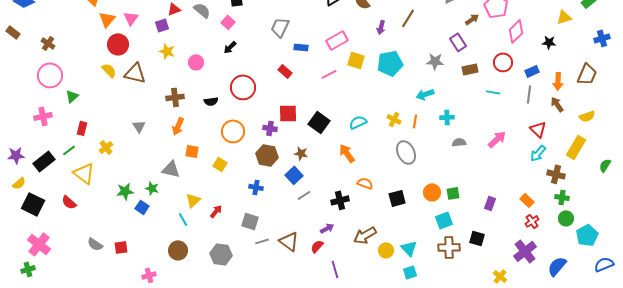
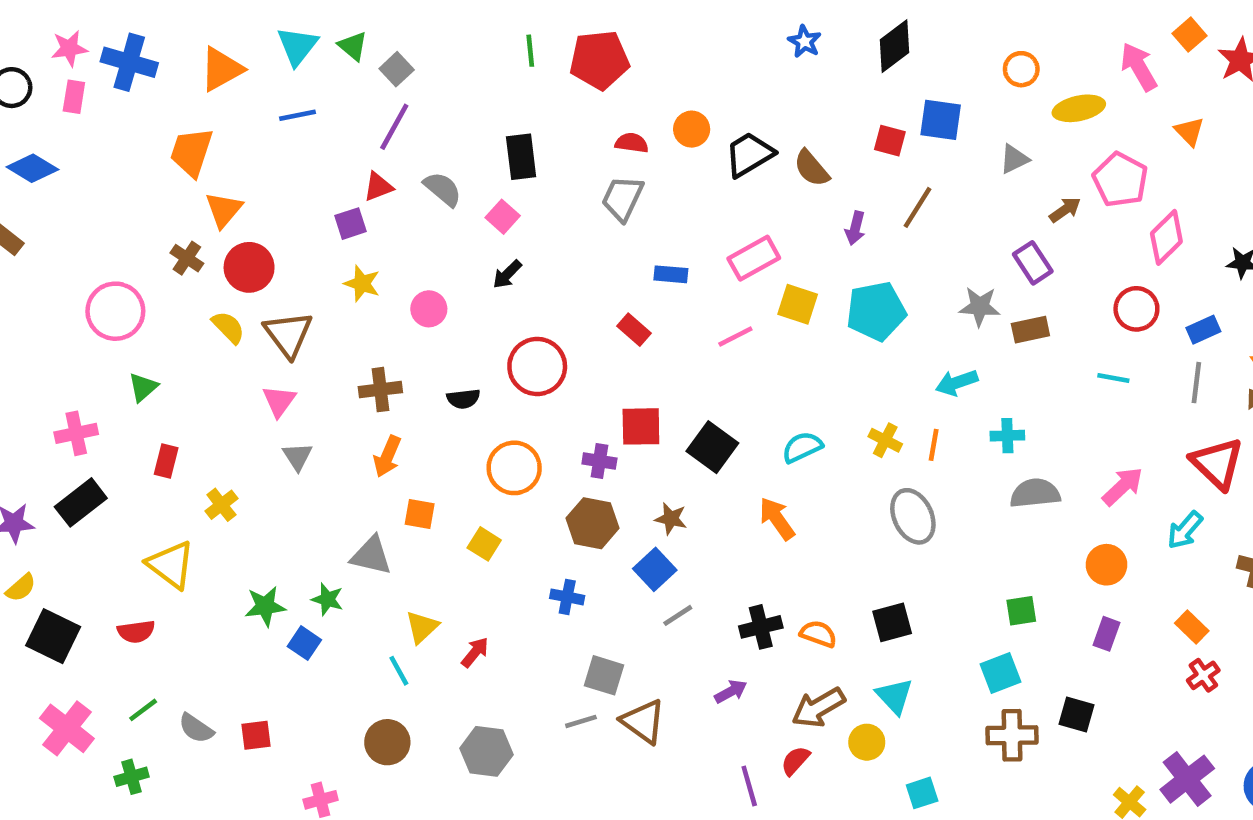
pink triangle: (131, 18) -> (279, 401), moved
gray trapezoid: (280, 27) -> (622, 198), moved
brown cross: (48, 43) -> (187, 258), moved
brown rectangle: (470, 69) -> (1030, 330), moved
brown triangle: (135, 73) -> (288, 334), turned 40
pink circle: (50, 75) -> (115, 311), moved
red triangle: (538, 129) -> (1217, 463), size x1.4
gray semicircle: (459, 142) -> (1035, 493), size x1.5
green line: (69, 150) -> (143, 710), moved
cyan arrow: (538, 153) -> (1185, 530), moved
black rectangle: (44, 161) -> (81, 502), moved
orange semicircle: (365, 183) -> (818, 634), moved
orange circle: (432, 192) -> (1106, 565), moved
red semicircle: (69, 202) -> (136, 632), turned -49
gray square: (250, 221) -> (604, 675), moved
red semicircle: (317, 246) -> (795, 761), moved
cyan triangle: (409, 248) -> (894, 696), moved
purple cross: (525, 251) -> (1187, 779), moved
green cross: (28, 269) -> (132, 777), moved

